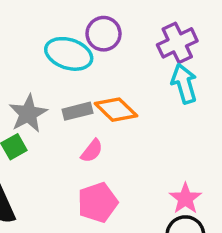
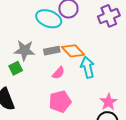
cyan arrow: (184, 84) -> (88, 67), moved
gray star: (28, 114) -> (25, 50), turned 30

